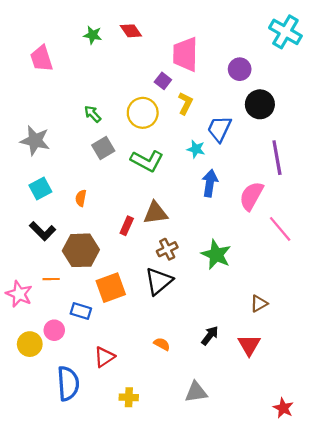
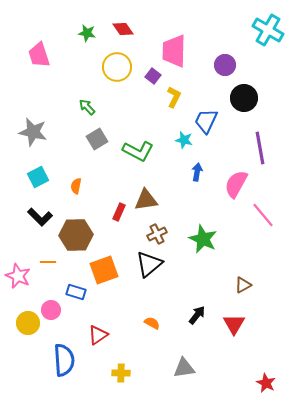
yellow circle: (143, 113) -> (117, 67), moved
blue arrow: (210, 183) -> (197, 172), size x0.7

